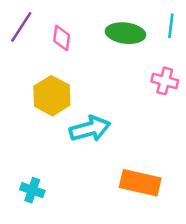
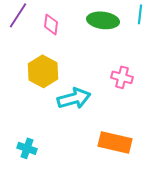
pink cross: (165, 81) -> (122, 77), moved

